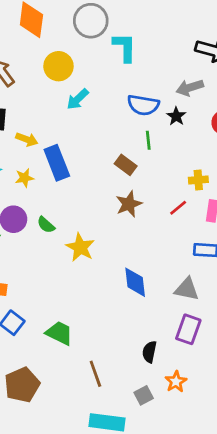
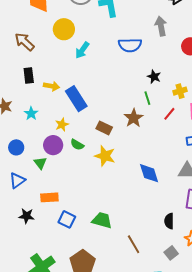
gray arrow: (190, 88) -> (161, 26), turned 108
black star: (176, 116) -> (154, 77), moved
green line: (148, 140) -> (147, 98), moved
brown rectangle: (126, 165) -> (104, 128), moved
yellow star: (24, 178) -> (62, 125), moved

